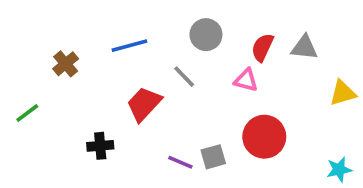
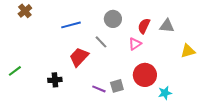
brown cross: (66, 64) -> (25, 11), moved
pink triangle: (246, 80) -> (135, 44), turned -48
green line: (27, 113) -> (15, 71), moved
cyan star: (339, 170) -> (165, 93), moved

